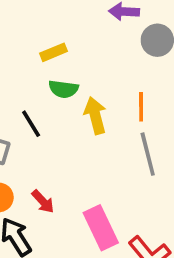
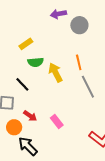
red arrow: (43, 201) -> (30, 116), moved
pink rectangle: (101, 228) -> (57, 122), moved, size x0.6

